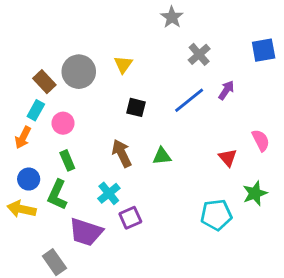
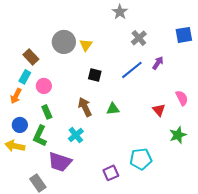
gray circle: (79, 72) -> (64, 42), moved
cyan pentagon: (216, 215) -> (141, 159), moved
purple square: (130, 218) -> (111, 173), moved

